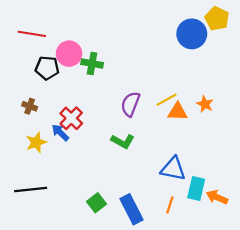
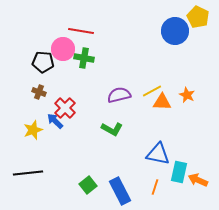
red line: (32, 34) -> (81, 31), moved
purple semicircle: (130, 104) -> (119, 95), turned 55
brown cross: (30, 106) -> (39, 92), moved

